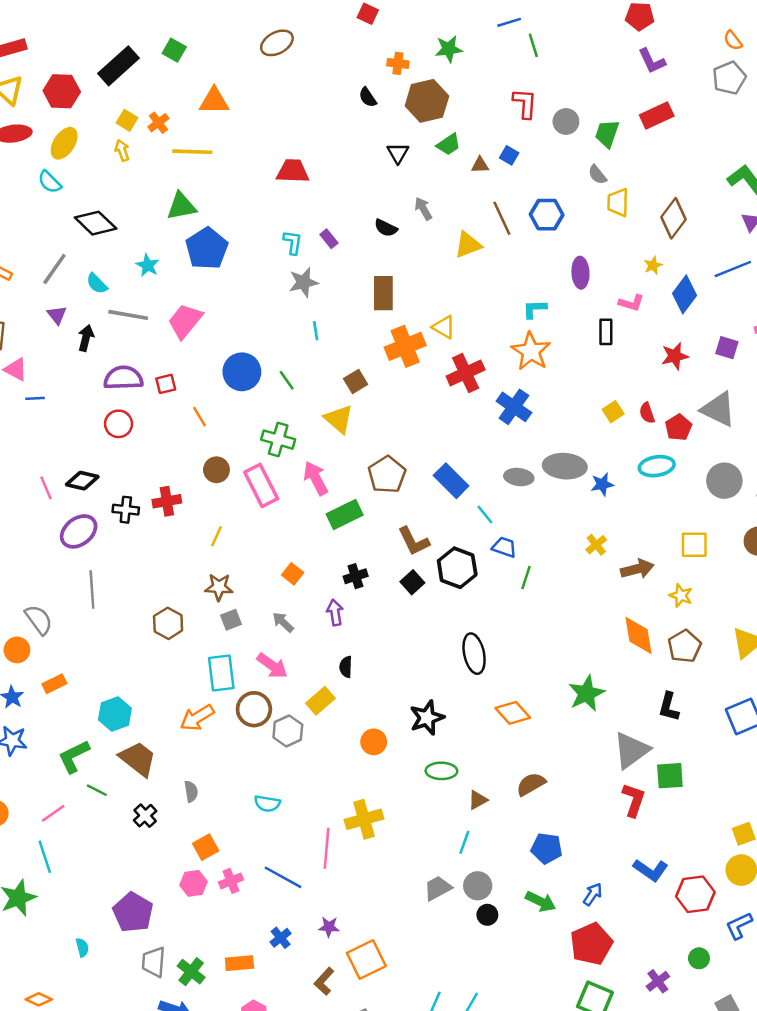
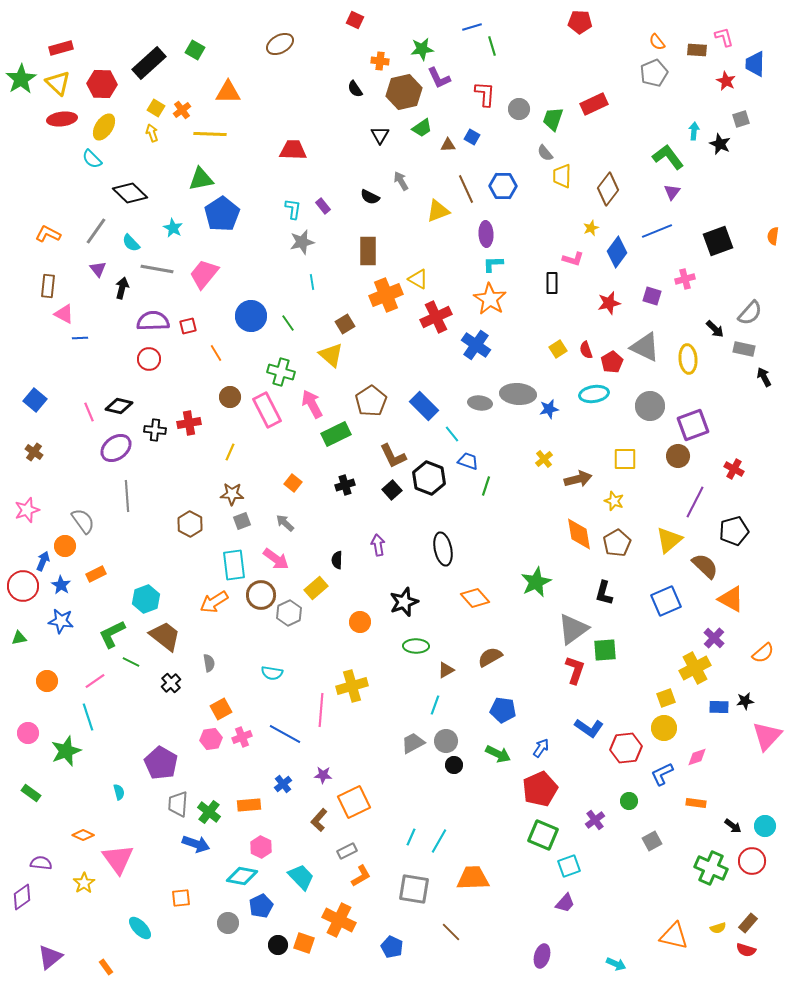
purple L-shape: (652, 61) -> (439, 78), moved
purple ellipse: (580, 273) -> (486, 234), moved
purple arrow: (335, 612) -> (378, 545), moved

